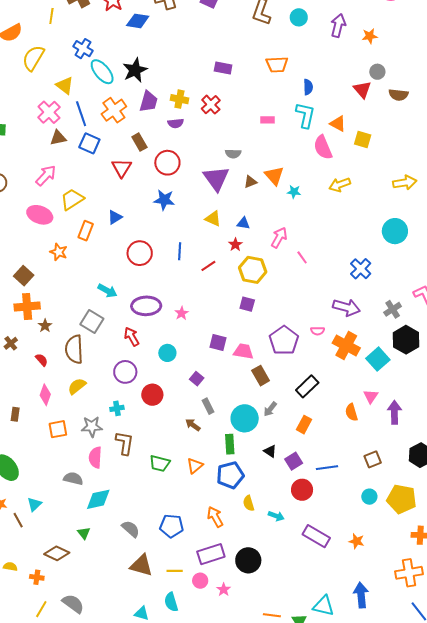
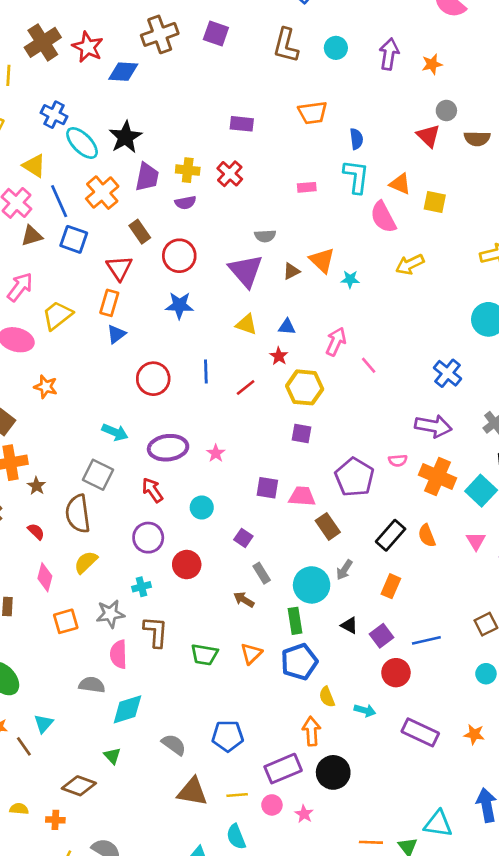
orange rectangle: (86, 231) -> (109, 303), moved
orange semicircle: (351, 412) -> (427, 536), moved
orange arrow: (215, 517) -> (311, 731), moved, turned 30

